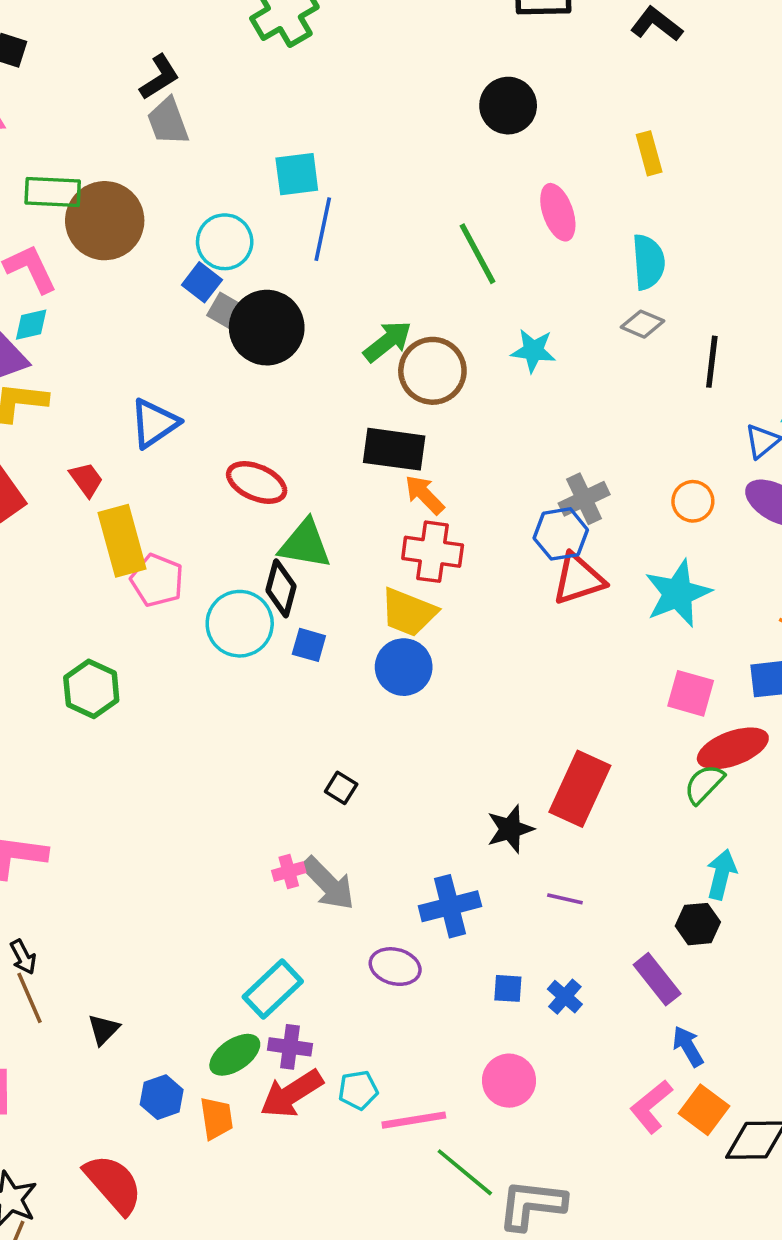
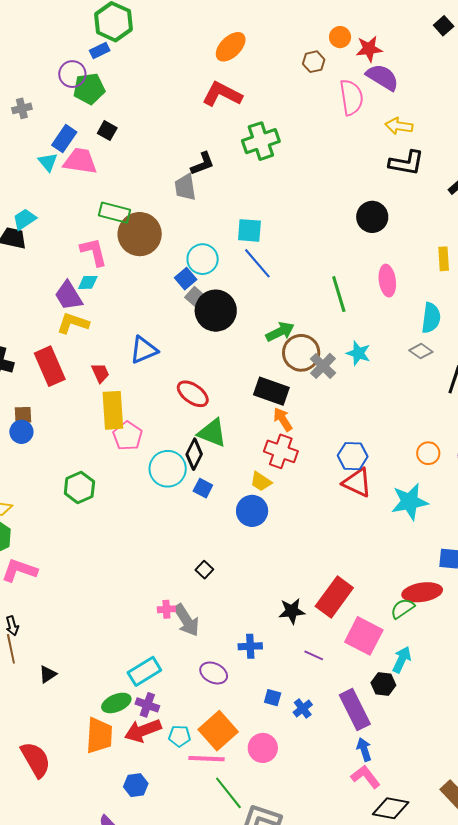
black L-shape: (159, 77) -> (202, 164), moved
blue line: (323, 229) -> (257, 263), turned -64
gray cross: (584, 499) -> (323, 366), moved, turned -32
red triangle: (578, 579) -> (357, 483), turned 32
yellow trapezoid: (408, 612) -> (261, 482), size x0.7
pink square: (691, 693) -> (364, 636), moved, size x1.4
blue cross: (450, 906) -> (250, 646), size x0.7
purple rectangle: (657, 979) -> (355, 709), size x1.4
blue hexagon: (162, 1097) -> (136, 785), moved
pink L-shape: (651, 1106) -> (366, 777), moved, turned 80
orange square: (704, 1110) -> (218, 731), moved, size x1.4
orange trapezoid: (216, 1118) -> (99, 736), size x1.5

